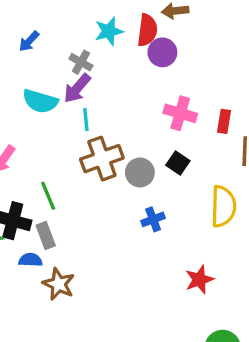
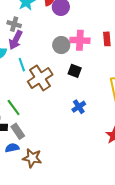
cyan line: (86, 120) -> (22, 65), moved
black square: (178, 163) -> (75, 71), moved
gray circle: (140, 172) -> (61, 45), moved

